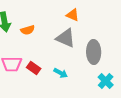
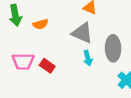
cyan arrow: (61, 73) -> (88, 58), moved, turned 48

